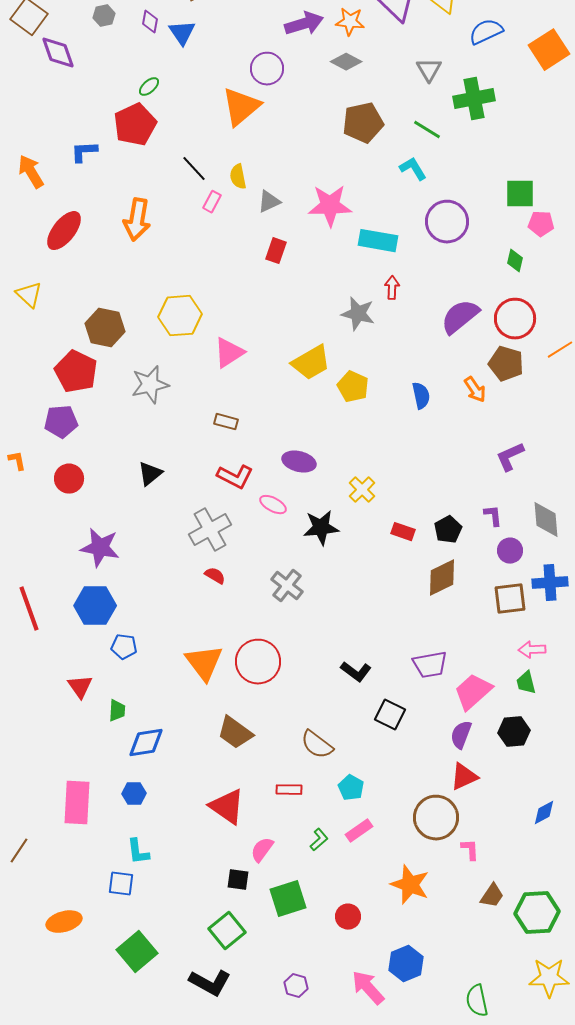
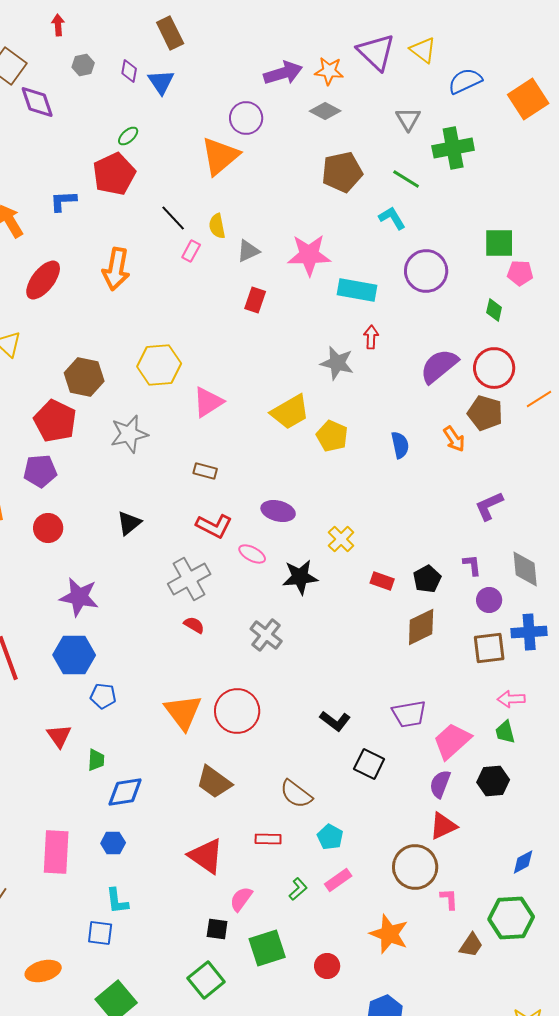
green hexagon: (537, 913) -> (511, 918), moved

